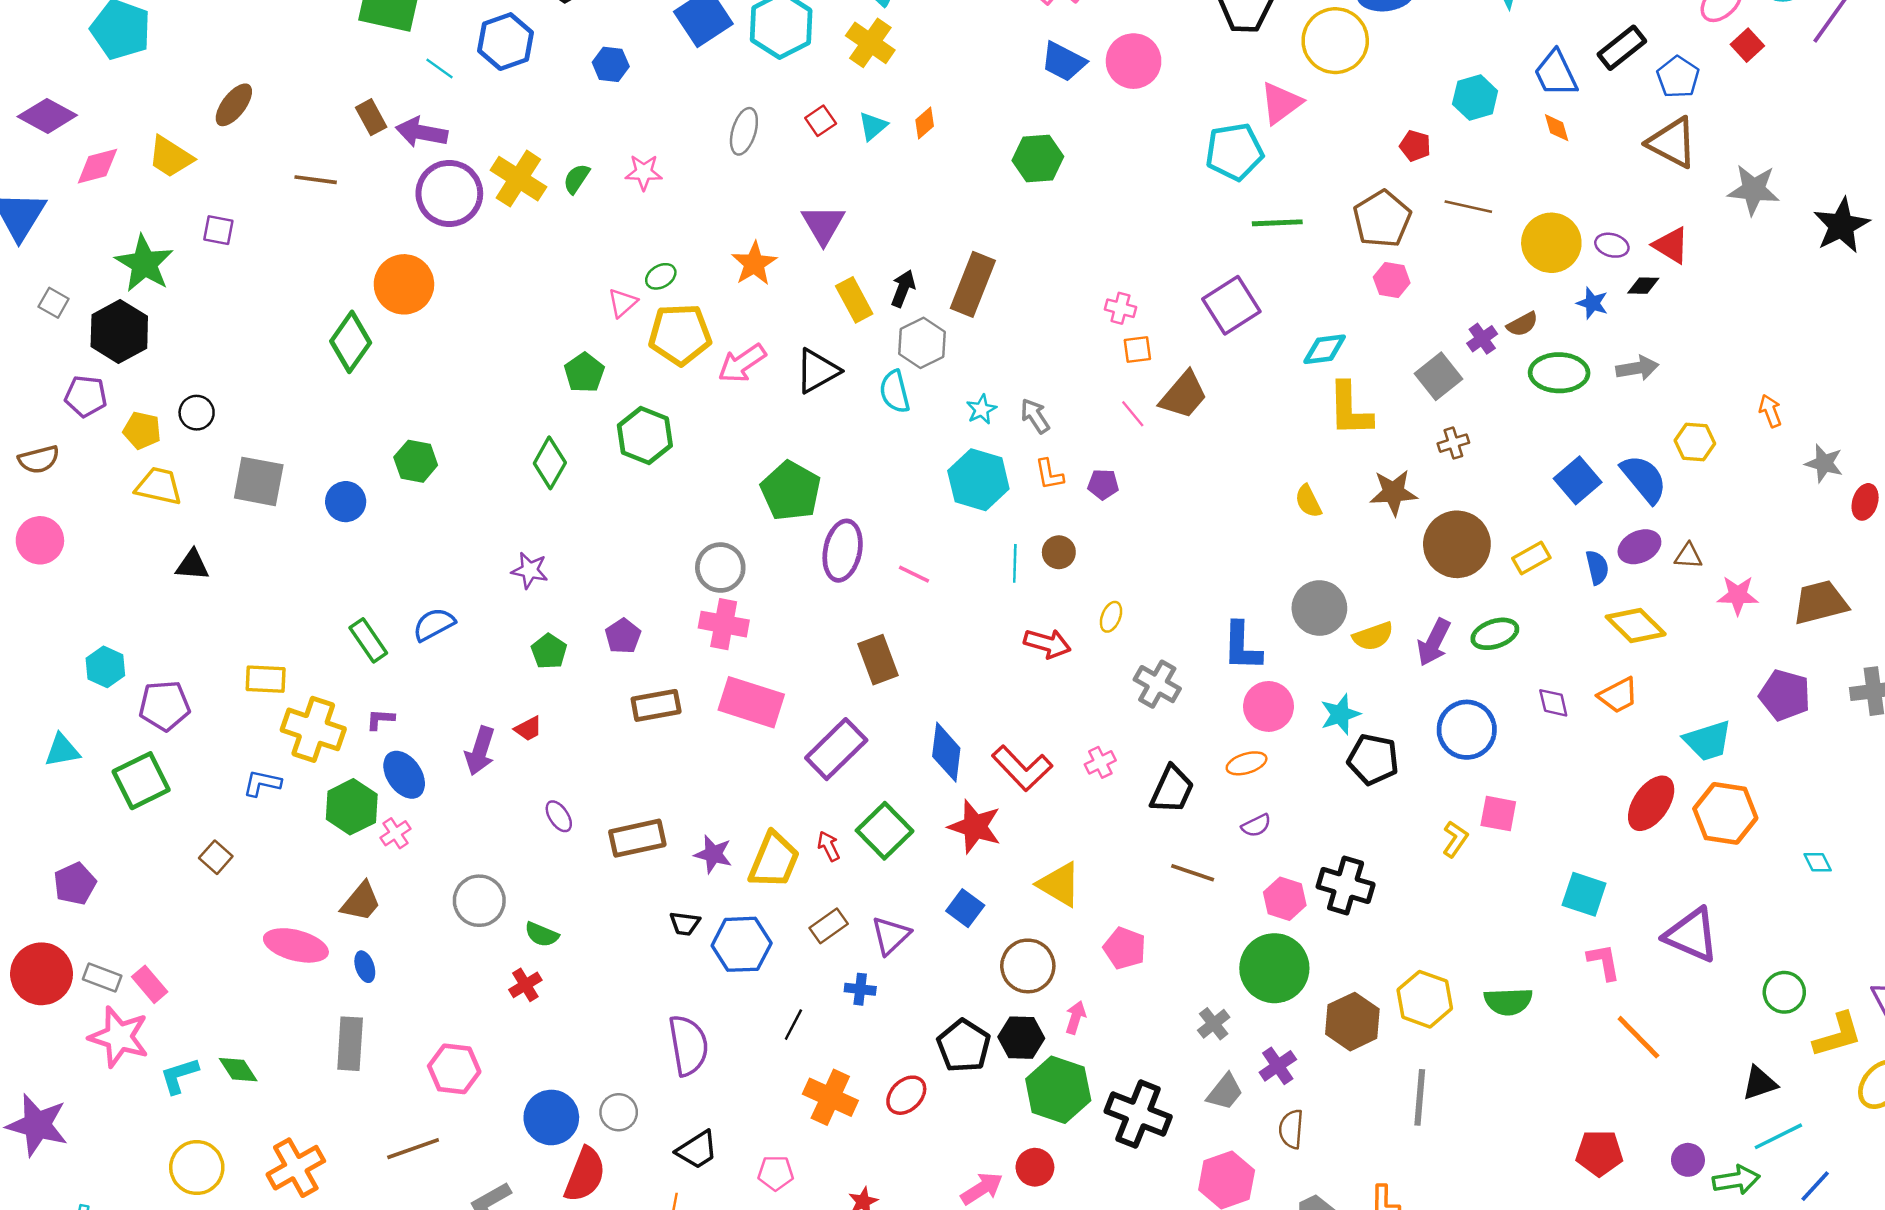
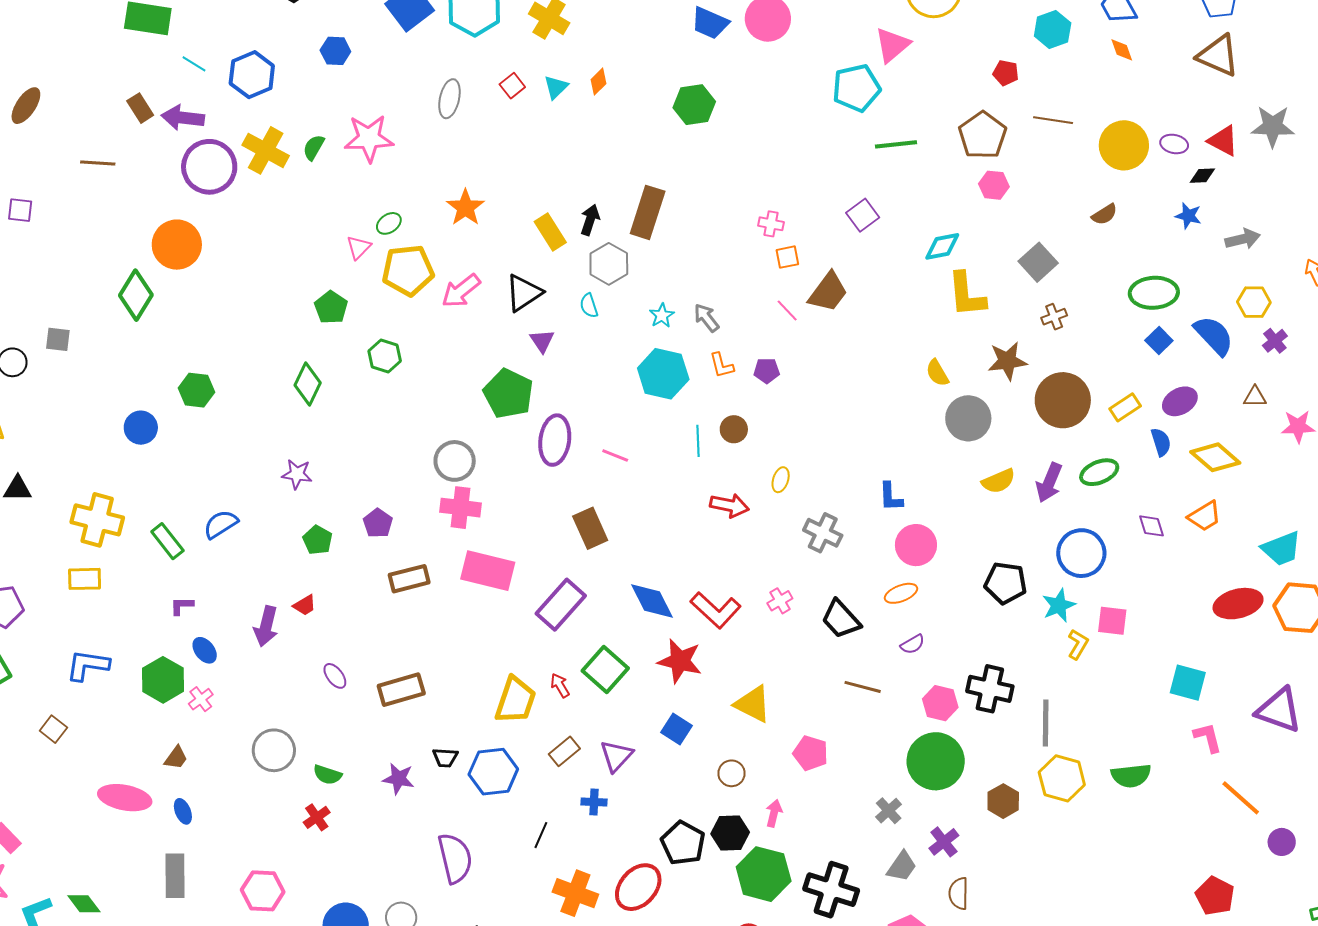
blue hexagon: (506, 42) -> (252, 75), moved
pink star: (644, 172) -> (369, 138), size x1.6
gray star: (1754, 190) -> (1273, 126), moved
purple triangle: (823, 224) -> (542, 341), moved, size x0.7
blue star: (1592, 303) -> (1188, 216), moved
purple square: (1231, 305) -> (863, 215), size x0.7
purple cross: (1482, 339) -> (1275, 341), moved
gray arrow: (1637, 368) -> (1243, 239), moved
green ellipse: (1559, 373) -> (1154, 293), moved
cyan semicircle: (895, 392) -> (589, 306), size x0.7
green hexagon: (645, 436) -> (385, 356), size x0.7
blue square: (1578, 480) -> (1159, 340), size x0.7
gray square: (259, 481) -> (58, 339), moved, size x0.6
purple ellipse: (1639, 547) -> (1180, 401), moved
blue semicircle: (1597, 567) -> (1161, 442), moved
gray circle: (1319, 608) -> (968, 418), moved
blue L-shape: (1242, 646) -> (891, 497), size x0.7
cyan star: (1340, 714) -> (1059, 605), moved
yellow cross: (313, 729) -> (97, 520), moved
blue diamond: (946, 752) -> (652, 601), turned -30
blue ellipse: (404, 775) -> (205, 650), size x0.7
blue L-shape: (262, 783) -> (88, 665), size x1.4
black trapezoid: (1172, 789) -> (841, 619), turned 117
red ellipse: (1651, 803) -> (1238, 604), turned 45
purple star: (713, 854) -> (398, 779), moved
brown trapezoid: (361, 902) -> (176, 758), size x0.7
brown circle: (1028, 966) -> (731, 773), size x0.6
brown hexagon: (1352, 1022) -> (1003, 801), size x0.7
red ellipse: (906, 1095) -> (638, 887), size x1.4
gray line: (1420, 1097) -> (1046, 723), moved
red pentagon: (1599, 1153) -> (1215, 896), turned 30
purple circle: (1688, 1160) -> (1282, 842), moved

